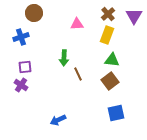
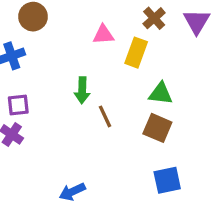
yellow rectangle: (107, 35) -> (136, 53), moved
brown square: (110, 81) -> (157, 128), turned -30

